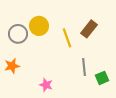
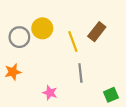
gray line: (84, 67) -> (80, 73), moved
green square: (102, 78) -> (111, 95), moved

